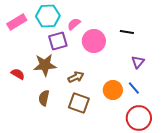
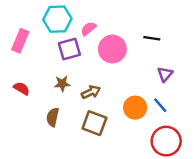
pink rectangle: (17, 22) -> (20, 41), moved, turned -36
brown star: (45, 65) -> (62, 84), moved, size x0.6

